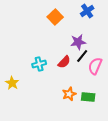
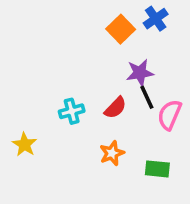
orange square: (55, 17) -> (121, 29), moved
black line: (82, 56) -> (147, 97), turned -64
orange star: (69, 94) -> (112, 153), moved

